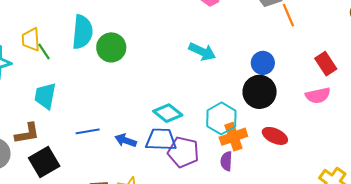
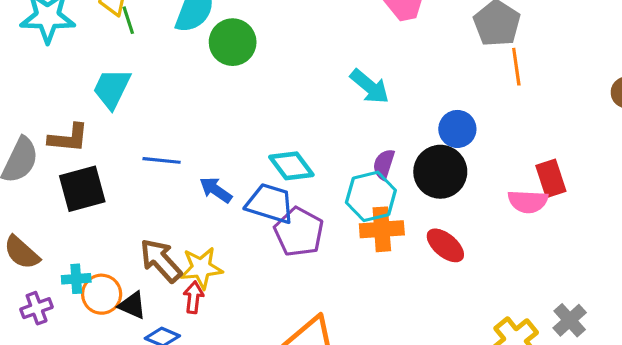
red rectangle: (326, 64) -> (551, 178), moved
purple semicircle: (226, 161) -> (384, 164), moved

